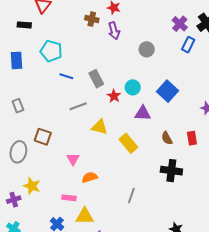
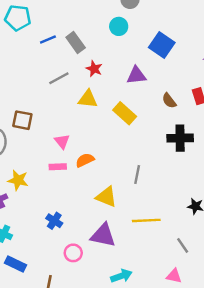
blue line: (66, 76) -> (48, 40), moved, turned -32
cyan circle: (133, 87) -> (119, 26), moved
red star: (114, 96) -> (94, 69), moved
pink rectangle: (69, 198) -> (58, 167), moved
yellow triangle: (85, 216) -> (106, 197), moved, turned 30

